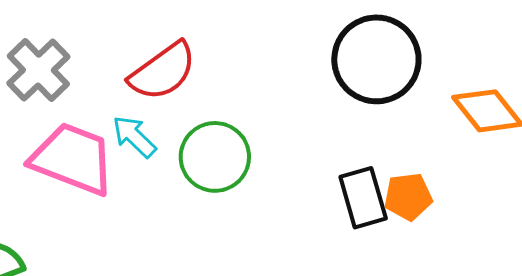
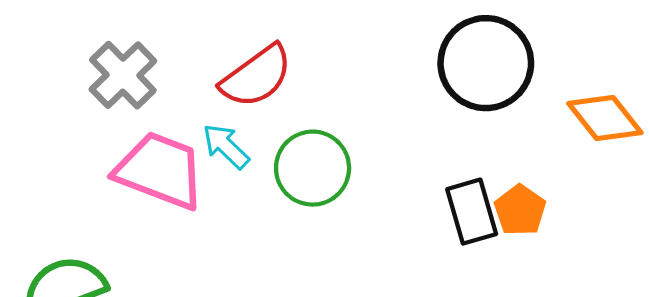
orange pentagon: (408, 197) -> (520, 210), turned -30

